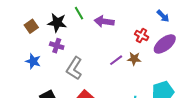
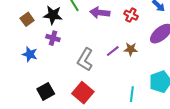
red cross: (142, 36) -> (131, 15), moved
gray L-shape: (74, 68) -> (85, 59), moved

